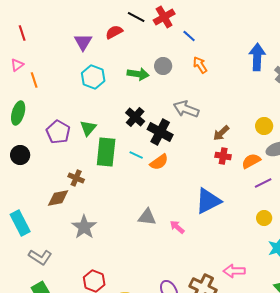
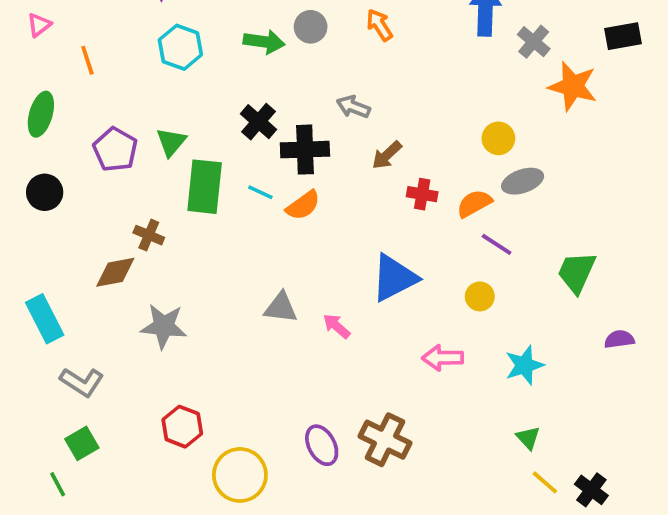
orange line: (34, 80) -> (87, 60), moved
gray arrow: (186, 109) -> (353, 107), size x0.7
black cross: (160, 132) -> (305, 150), turned -30
brown arrow: (221, 133) -> (387, 155), moved
purple line: (263, 183) -> (497, 244), turned 60
yellow circle: (264, 218) -> (480, 296), moved
gray star: (84, 227) -> (164, 326), turned -30
pink arrow: (234, 271) -> (443, 358), moved

